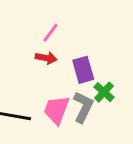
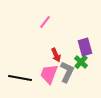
red arrow: (46, 58) -> (56, 55), moved, turned 56
purple rectangle: (83, 70) -> (85, 47), moved

